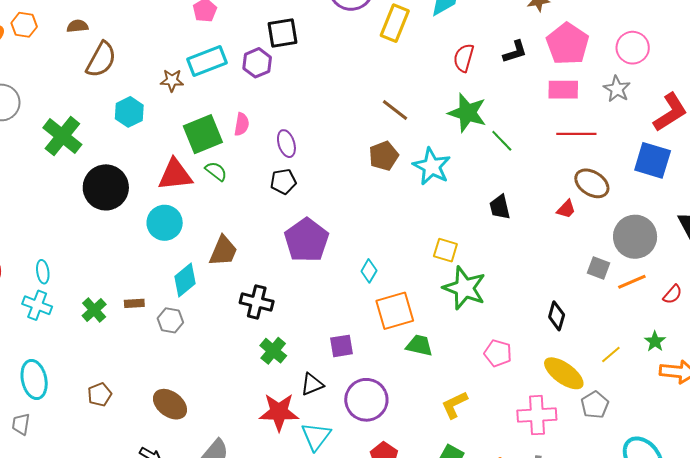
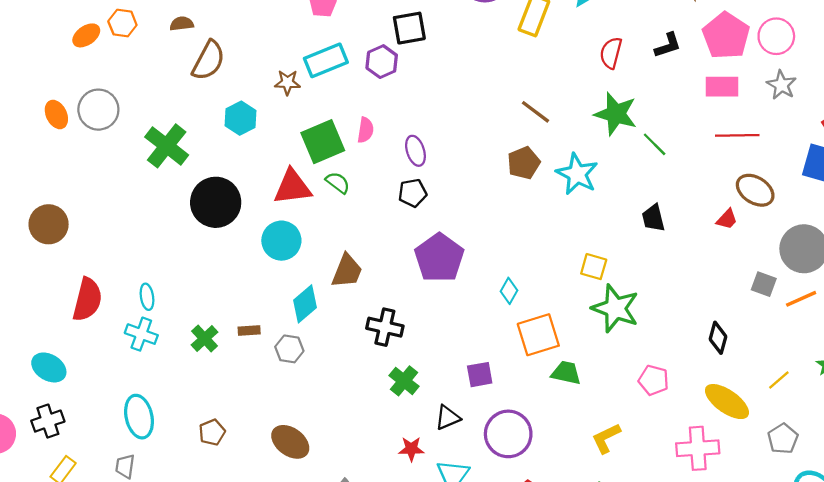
pink circle: (633, 48) -> (776, 36), moved
gray pentagon: (595, 405) -> (783, 439), moved
red star: (279, 412) -> (411, 449), size x0.6

